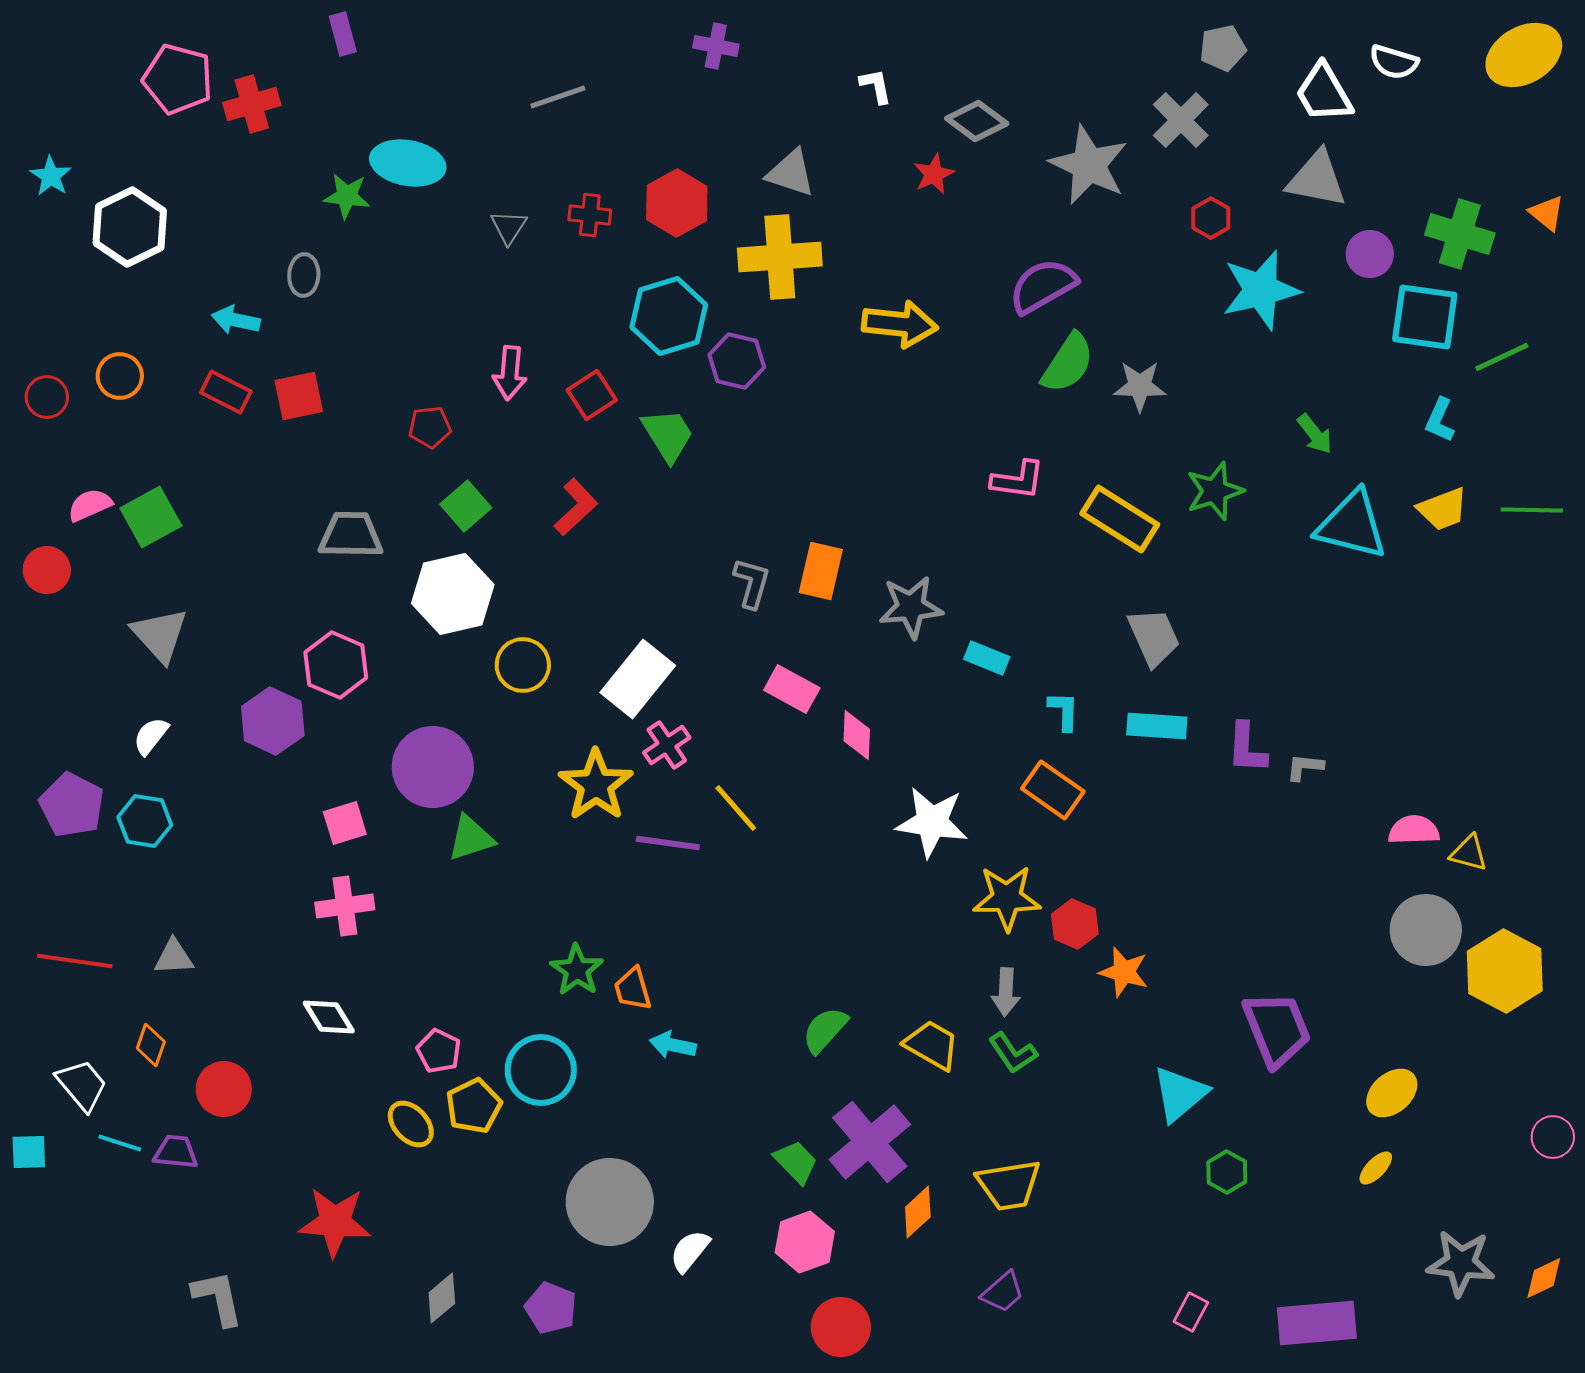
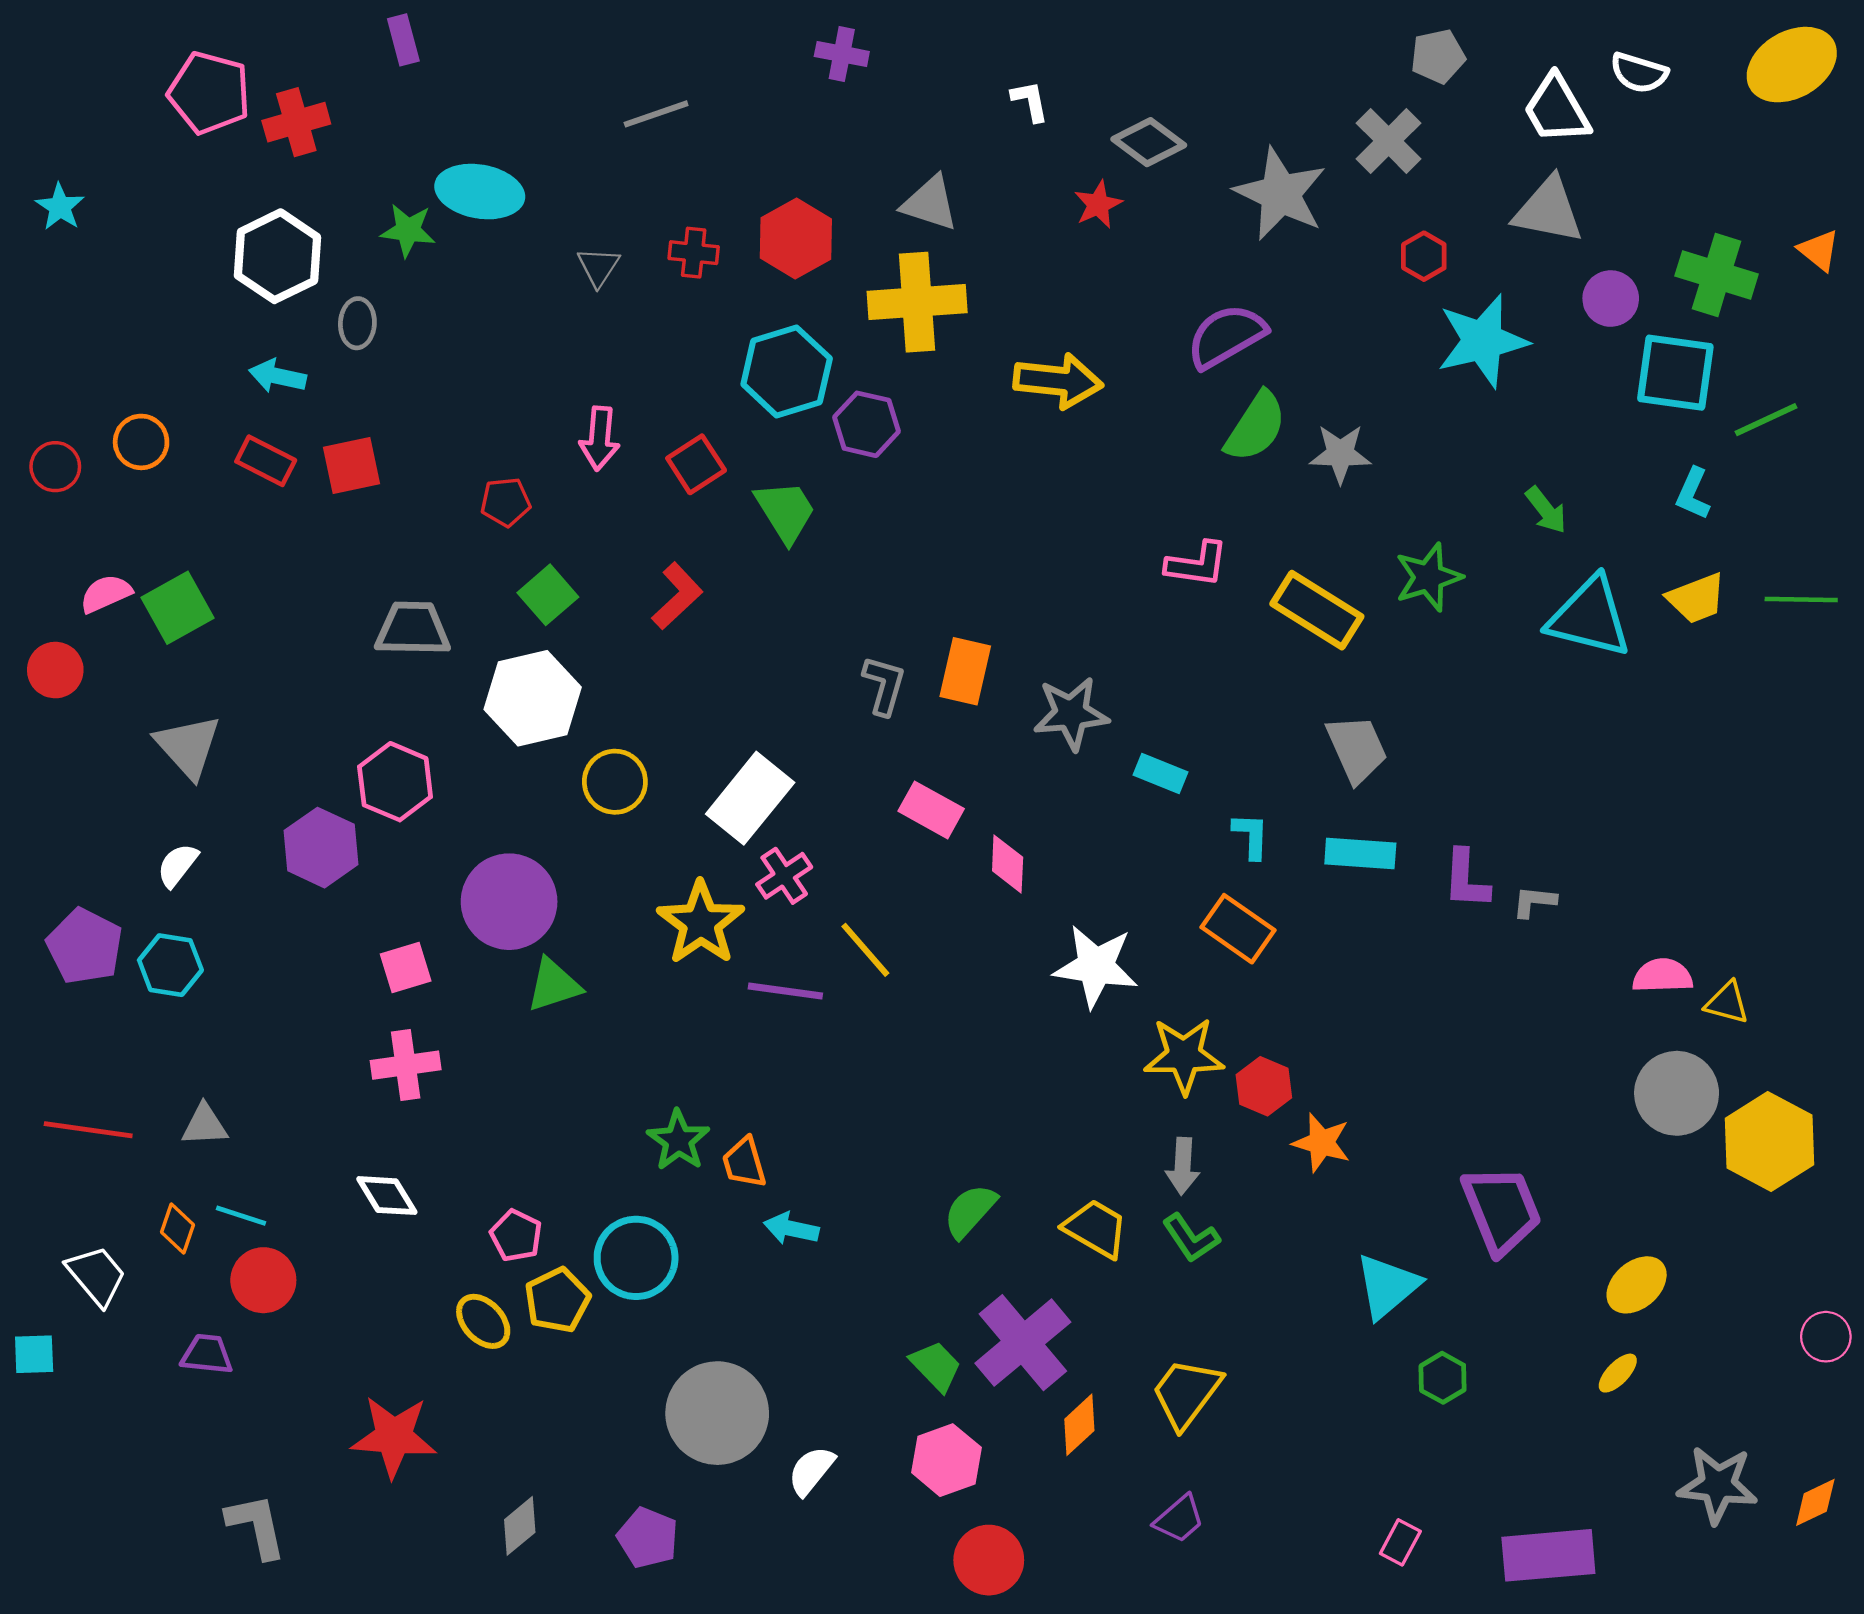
white hexagon: (130, 227) -> (277, 256), moved
cyan line: (120, 1143) -> (241, 1216), moved
yellow trapezoid: (1009, 1185) -> (1186, 1393), turned 136

